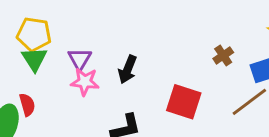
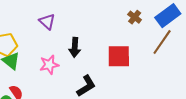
purple triangle: (80, 59) -> (47, 21), moved

